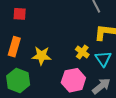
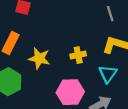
yellow cross: (82, 52) -> (78, 55), moved, turned 32

